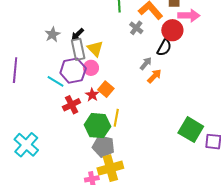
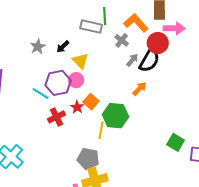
black semicircle: (164, 48) -> (149, 60), size x1.4
gray rectangle: (78, 49) -> (91, 27), moved, turned -65
gray arrow: (146, 63) -> (132, 60), moved
green hexagon: (98, 126) -> (115, 116), moved
green square: (191, 130) -> (176, 142), size x0.7

